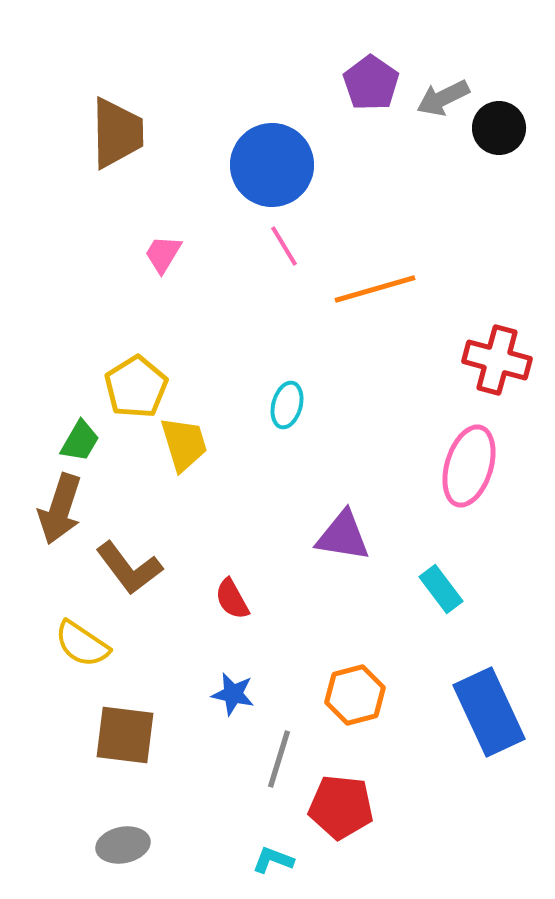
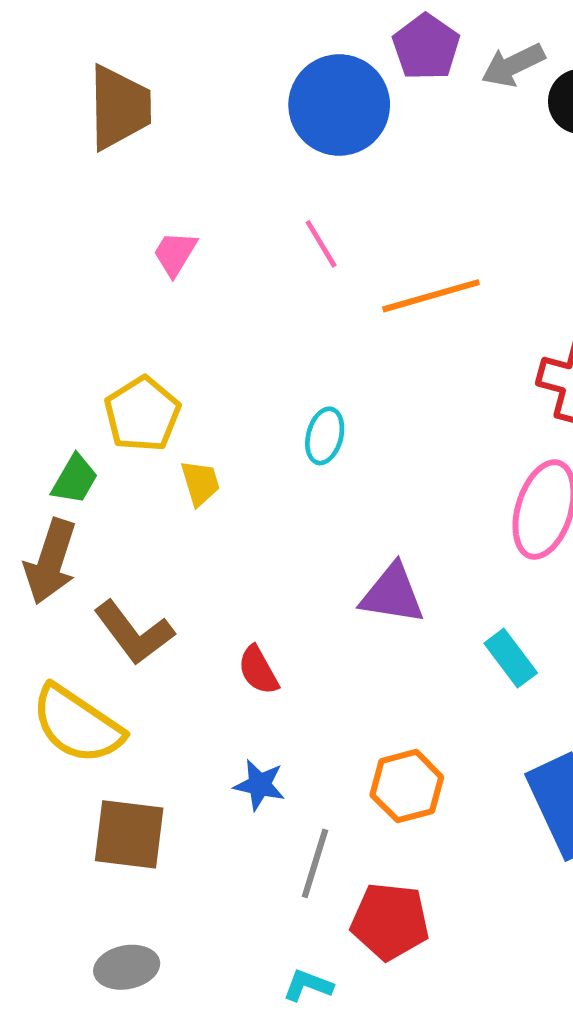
blue circle: (272, 165) -> (339, 105), moved
yellow trapezoid: (184, 444) -> (200, 483), size x0.7
yellow semicircle: (82, 644) -> (77, 724), size x1.4

